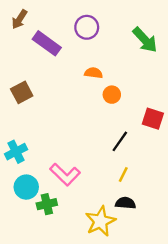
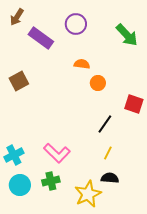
cyan cross: (16, 152) -> (14, 155), moved
cyan circle: (26, 187) -> (20, 185), moved
green cross: (47, 204) -> (51, 181), moved

